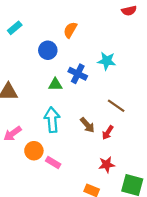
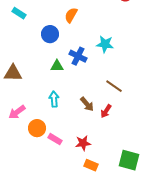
cyan rectangle: (15, 28) -> (19, 13), turned 72
cyan arrow: (52, 120) -> (54, 99), size x0.7
red star: (107, 165) -> (83, 143), moved

